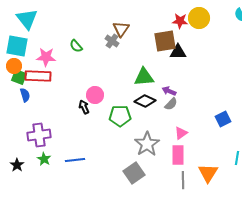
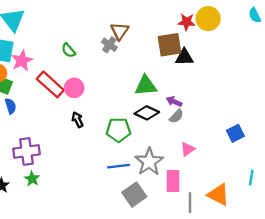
pink star: (46, 57) -> (22, 61), moved, turned -30
red rectangle: (38, 76) -> (50, 84), moved, turned 40
pink circle: (95, 95) -> (74, 88), moved
pink rectangle: (178, 155) -> (173, 181), moved
blue line: (75, 160) -> (118, 166), moved
orange triangle: (208, 173) -> (218, 195), turned -35

